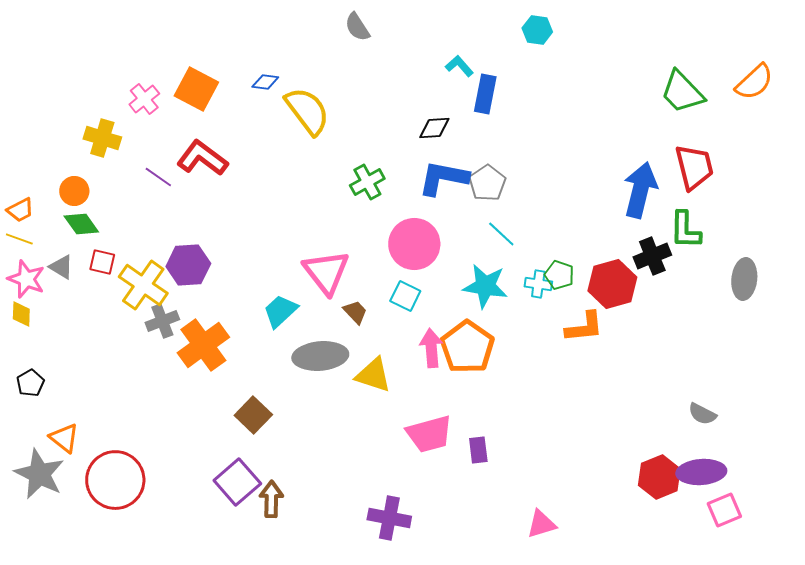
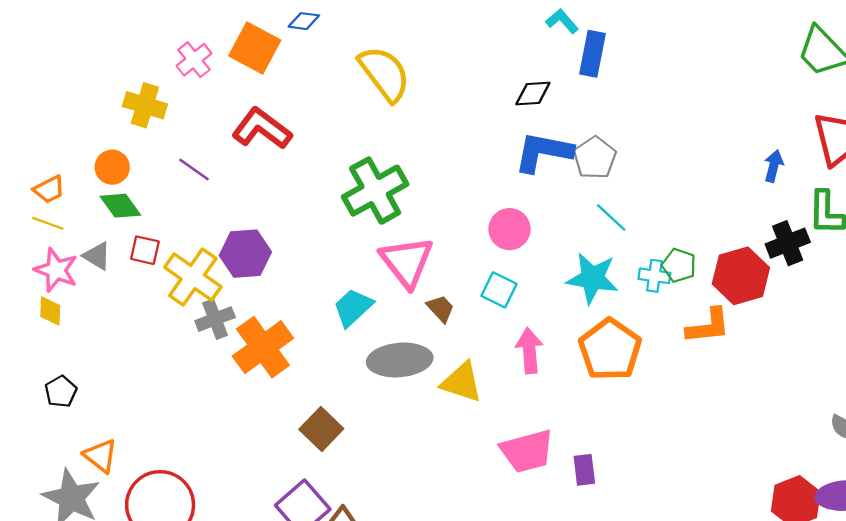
blue diamond: (265, 82) -> (304, 21), moved
purple line: (158, 177) -> (194, 170), moved
green cross: (367, 182) -> (375, 191), moved, size x1.6
blue arrow: (640, 190) -> (774, 166), size x0.5
pink circle: (414, 244) -> (510, 229), size x0.7
orange pentagon: (467, 347) -> (610, 349), moved

